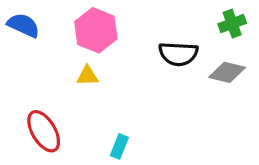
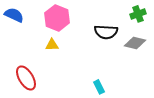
cyan rectangle: (119, 146) -> (99, 87), moved, turned -48

